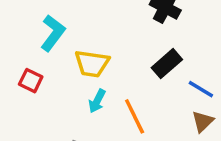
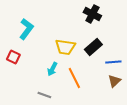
yellow trapezoid: (92, 64) -> (65, 47), moved
blue line: (201, 89) -> (113, 62), turned -35

